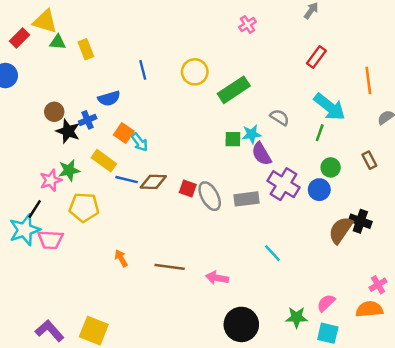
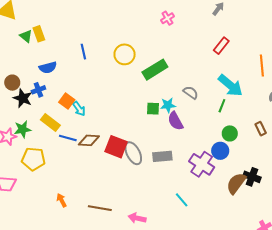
green triangle: (58, 42) -> (26, 36), moved, turned 32
blue semicircle: (109, 98) -> (48, 68), moved
purple cross: (284, 184) -> (202, 164), moved
red square: (188, 189) -> (116, 147), size x1.6

